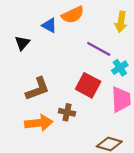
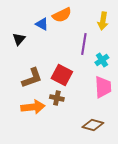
purple line: (99, 49) -> (84, 44), turned 70
red square: (88, 85) -> (62, 75), moved

